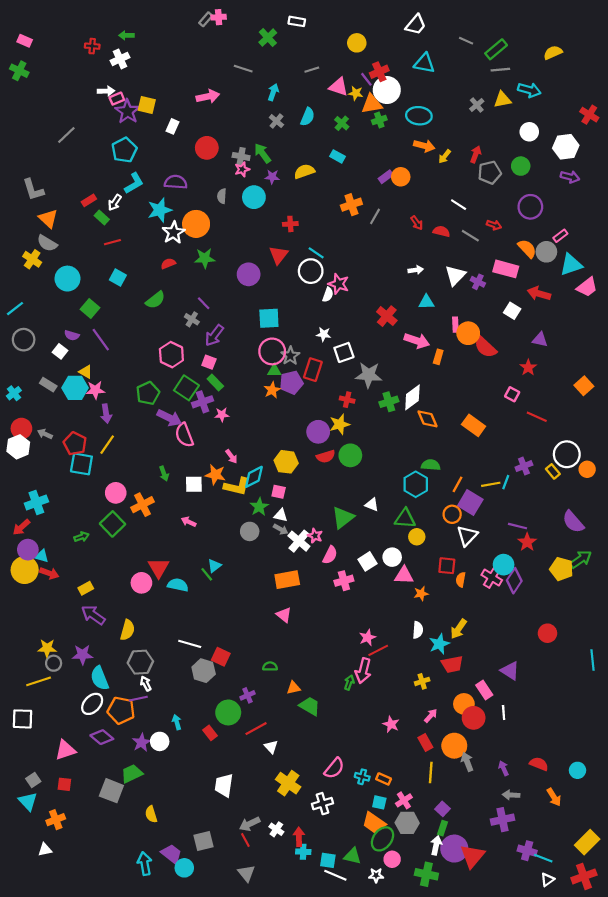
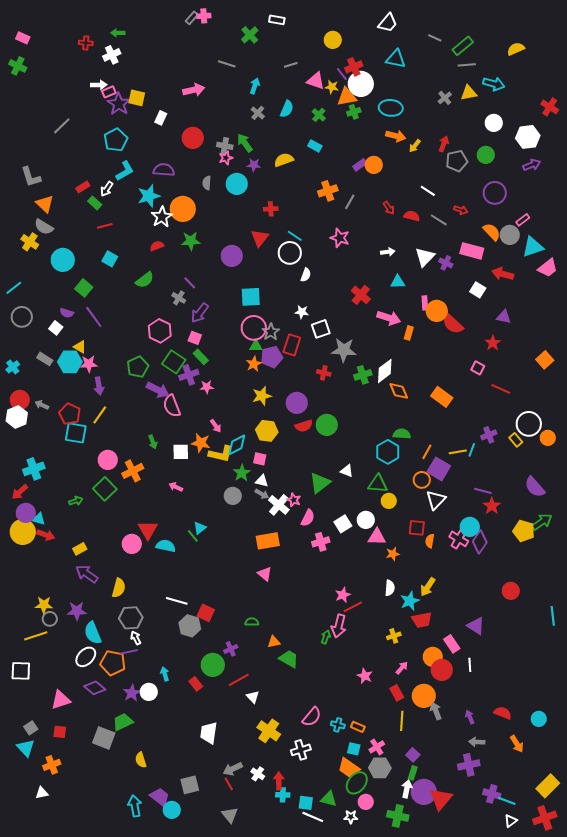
purple arrow: (570, 177) -> (532, 165), turned -36
pink star: (339, 284) -> (340, 238), moved
yellow star: (340, 424) -> (262, 396), moved

